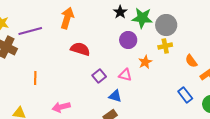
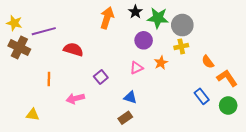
orange arrow: (67, 18) -> (107, 18), moved
red semicircle: (80, 49) -> (73, 50), moved
pink triangle: (125, 75) -> (136, 68), moved, turned -40
purple square: (99, 76) -> (101, 77), moved
pink arrow: (61, 107) -> (75, 98), moved

